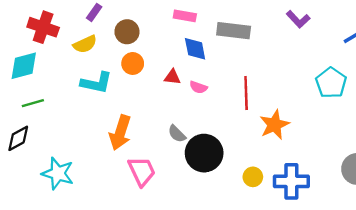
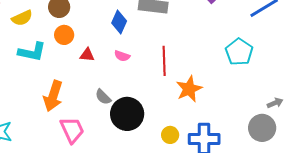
blue diamond: (195, 49) -> (119, 22), turned 35
red triangle: (172, 77) -> (87, 55), moved

